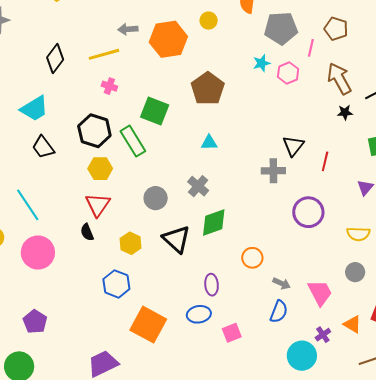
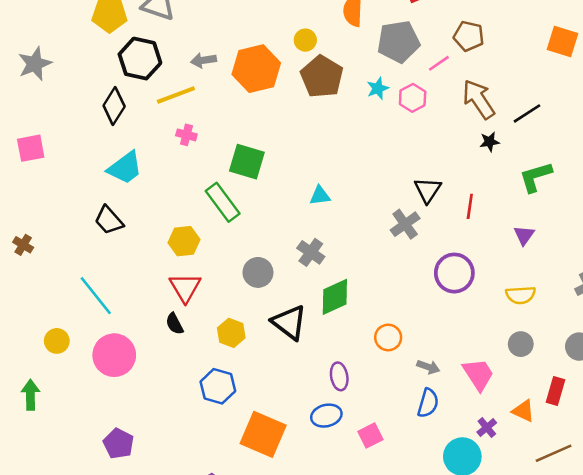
pink line: (311, 48) -> (439, 63), turned 48
brown pentagon: (208, 89) -> (322, 77), moved
cyan trapezoid: (34, 109) -> (125, 168), moved
black hexagon: (94, 131) -> (140, 59), moved
gray cross: (273, 171) -> (405, 224), turned -30

